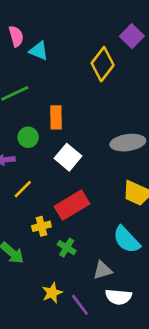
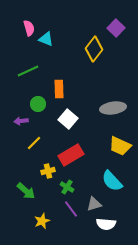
yellow star: (52, 293) -> (42, 221), moved
purple line: (80, 305) -> (71, 209), moved

